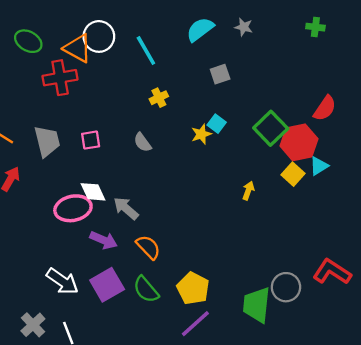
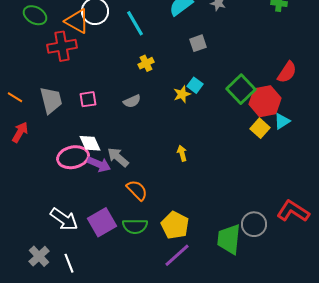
gray semicircle: (142, 142) -> (132, 101), turned -78
yellow arrow: (248, 191) -> (182, 153), moved, turned -35
purple arrow: (104, 240) -> (99, 164), moved
green semicircle: (146, 289) -> (135, 226), turned -50

